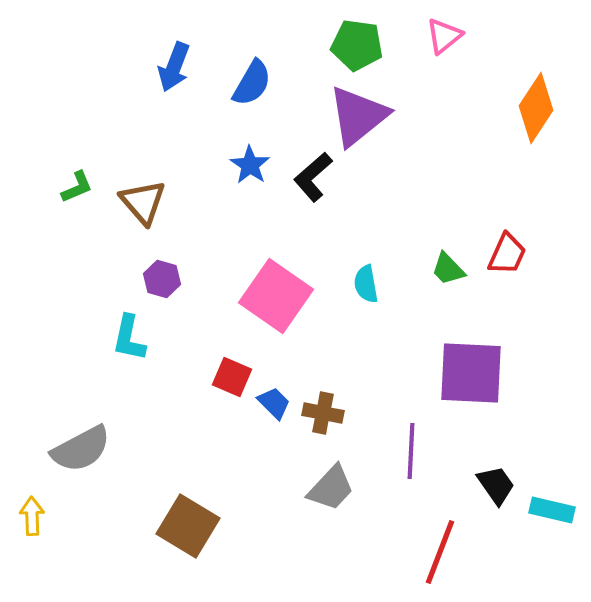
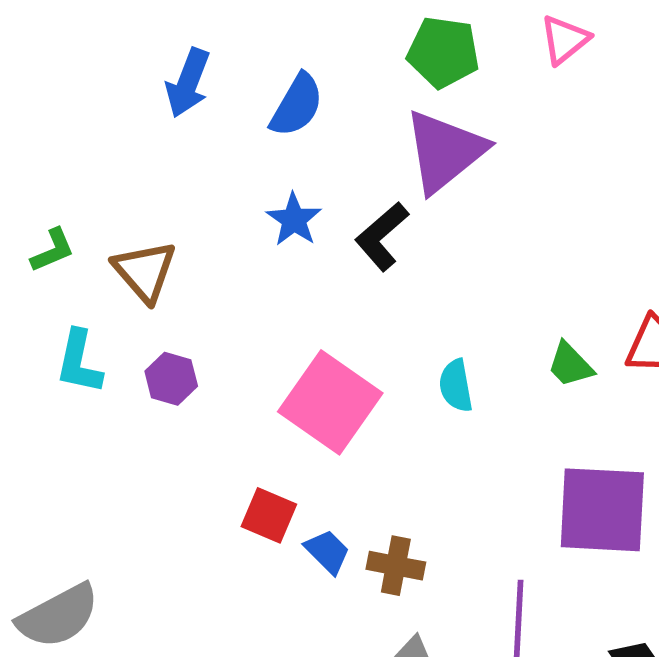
cyan L-shape: (129, 338) -> (79, 362), moved

